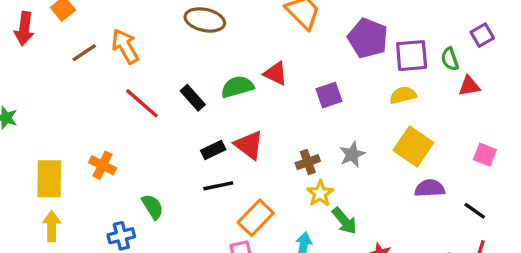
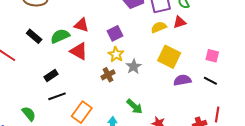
red triangle: (469, 86) -> (180, 22), moved
black rectangle: (193, 98) -> (34, 36), moved
red triangle: (249, 145) -> (79, 51), moved
yellow star: (320, 193) -> (116, 54), moved
green semicircle: (153, 207) -> (29, 114), moved
black line: (475, 211) -> (210, 81), moved

